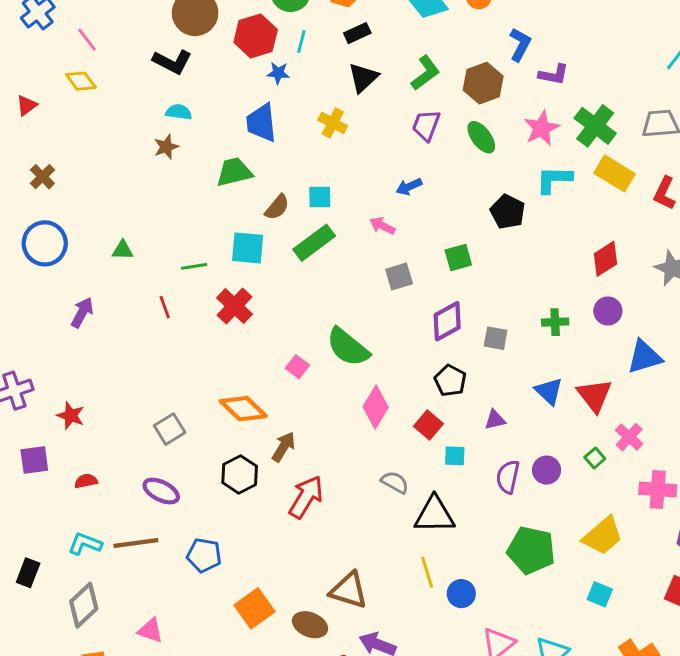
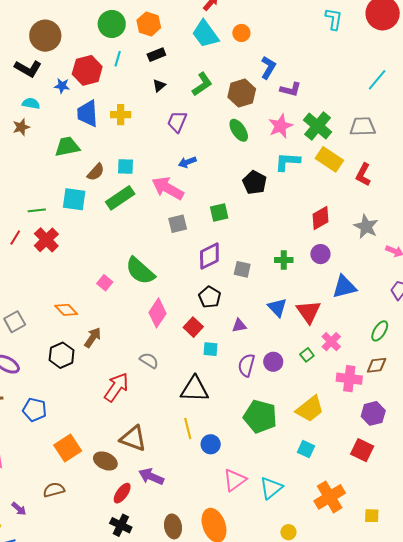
red hexagon: (256, 36) -> (87, 70), moved
blue star: (278, 73) -> (62, 86), moved
black triangle: (363, 78) -> (159, 86), size x0.6
yellow cross: (333, 123) -> (121, 115), moved, turned -30
purple trapezoid: (426, 125) -> (177, 122), moved
pink arrow: (382, 226) -> (168, 188), size x1.8
red cross: (235, 306) -> (46, 240), moved
red line: (165, 307) -> (15, 238), turned 49
orange diamond: (243, 409) -> (66, 310), size x0.7
gray semicircle: (395, 482) -> (149, 360), moved
red arrow: (306, 497) -> (116, 387), moved

